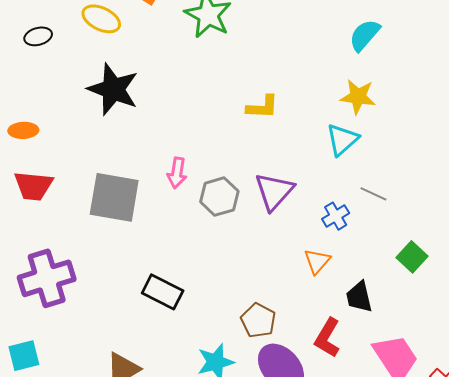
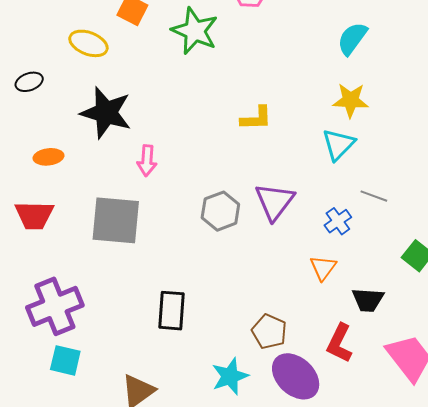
black ellipse: (38, 36) -> (29, 82), moved
orange ellipse: (23, 130) -> (49, 157), moved
pink arrow: (177, 173) -> (147, 161), moved
black rectangle: (163, 292) -> (172, 311), turned 72
black trapezoid: (359, 297) -> (368, 300), turned -68
cyan square: (24, 356) -> (65, 360), moved, turned 32

